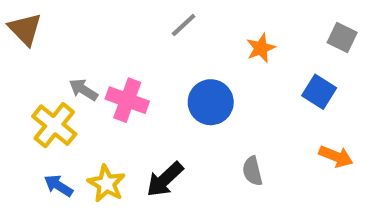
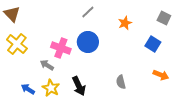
gray arrow: (83, 90) -> (47, 65), moved
blue circle: (211, 102) -> (88, 42), moved
yellow cross: (54, 125) -> (17, 44), moved
black arrow: (165, 179) -> (79, 86), turned -72

